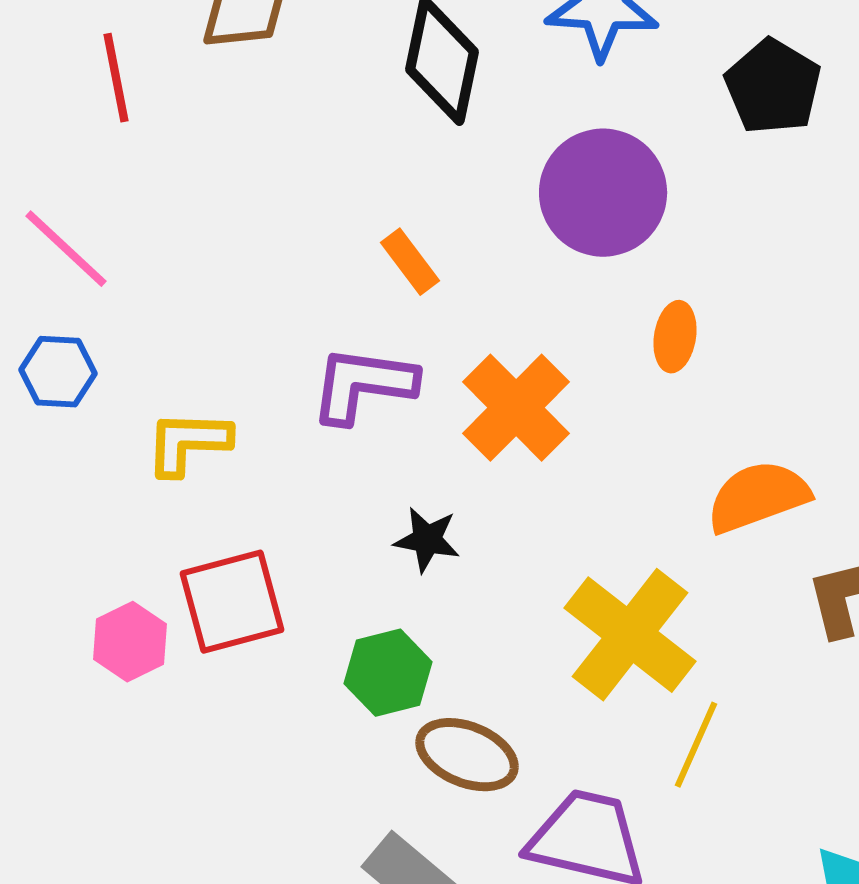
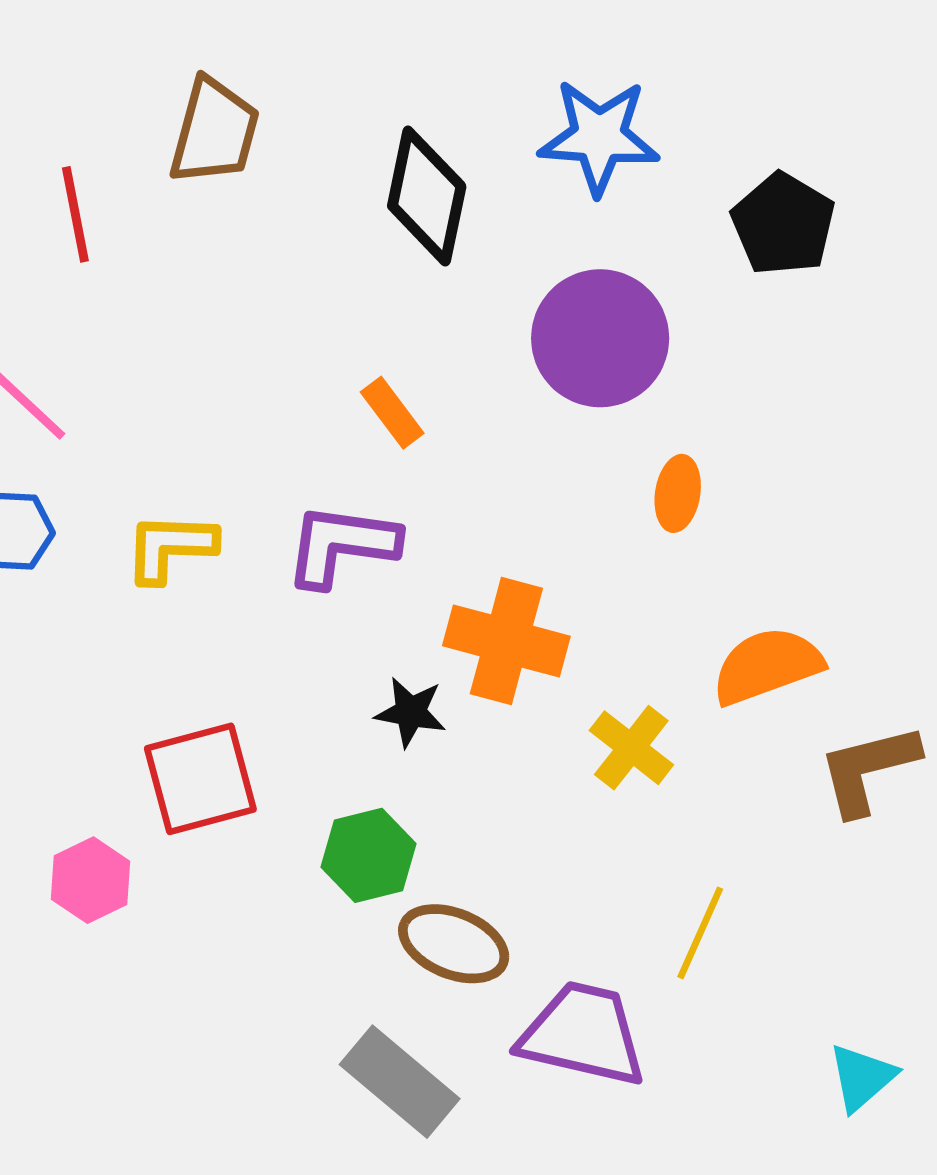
orange cross: (516, 408) -> (506, 641), moved, turned -30
yellow L-shape: (188, 443) -> (170, 547), moved
yellow cross: (630, 635) -> (631, 748), moved, size x0.6
pink hexagon: (130, 642) -> (91, 880), moved

